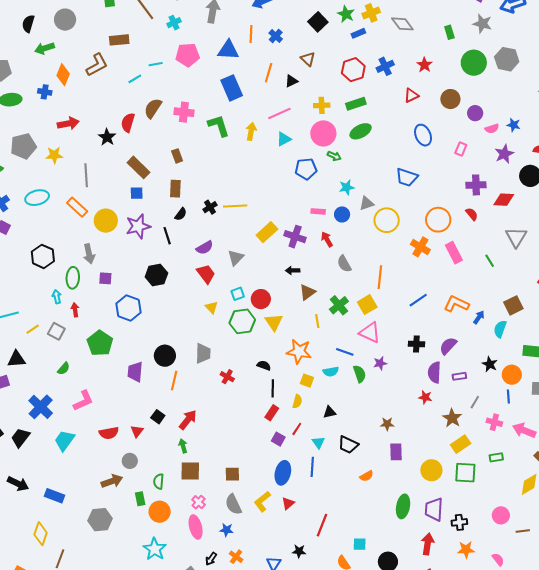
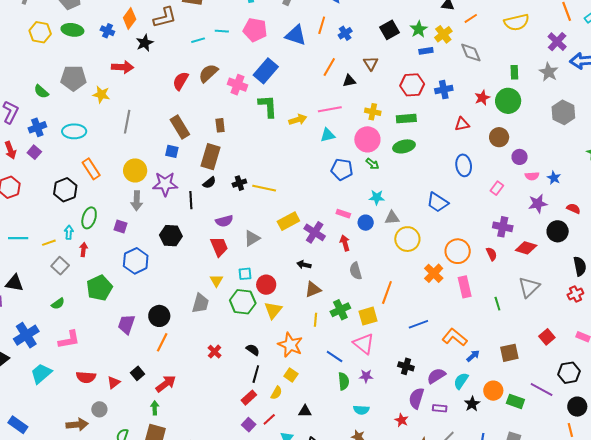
yellow cross: (371, 13) -> (443, 34), turned -30
green circle: (474, 63) -> (508, 101), moved
blue rectangle: (232, 88) -> (266, 71), moved, turned 50
yellow arrow: (251, 131) -> (298, 120), turned 48
black star: (107, 137) -> (145, 43), moved
brown rectangle: (175, 189) -> (211, 157), size x1.4
orange rectangle: (77, 207) -> (91, 169), moved
gray arrow: (89, 254) -> (137, 201), moved
yellow line: (33, 329) -> (49, 243), moved
cyan semicircle: (500, 329) -> (461, 381), moved
gray trapezoid: (203, 353) -> (200, 303), moved
cyan semicircle: (331, 372) -> (361, 410), moved
orange circle: (512, 375) -> (493, 391), moved

